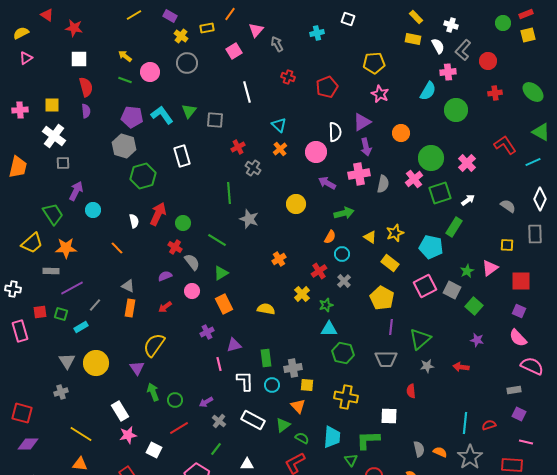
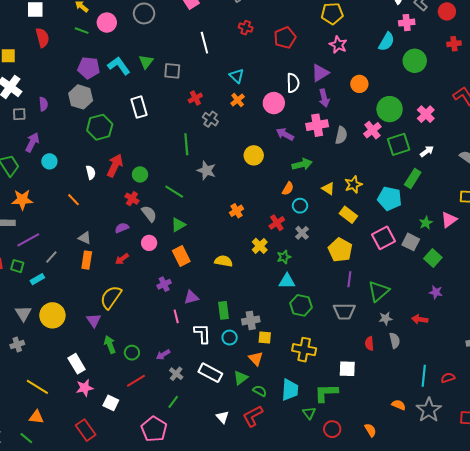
purple semicircle: (86, 111) -> (43, 104), moved
gray semicircle: (419, 449) -> (395, 341), moved
white triangle: (247, 464) -> (223, 417), moved, turned 48

